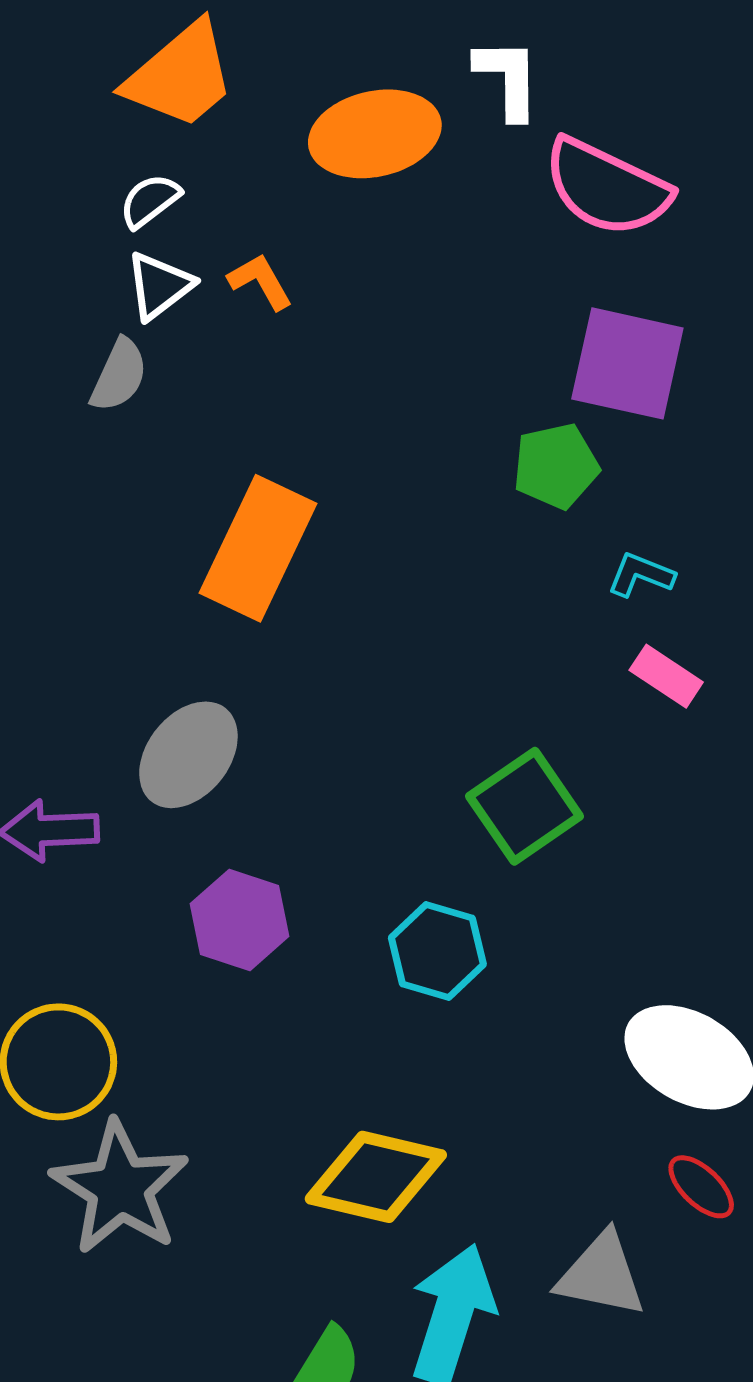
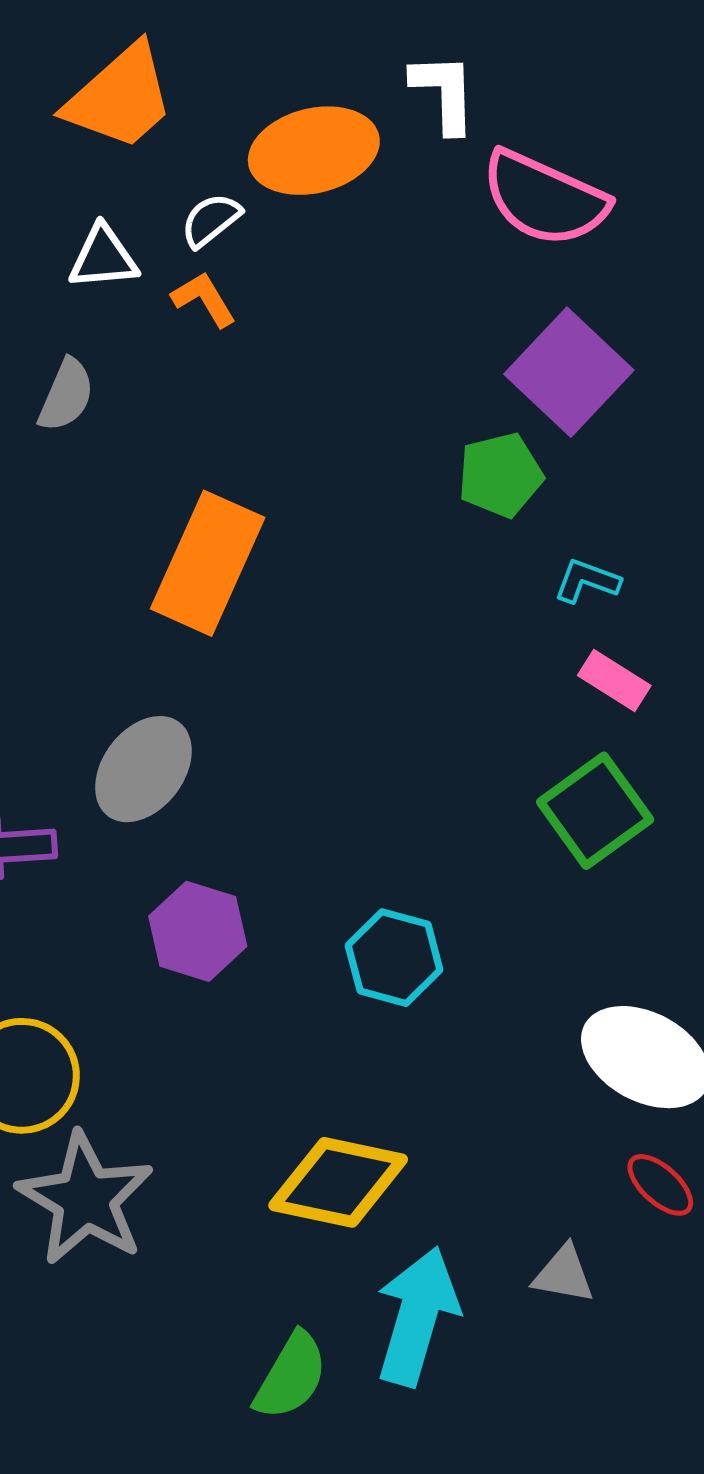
white semicircle: (150, 201) -> (211, 220), moved
white triangle: (159, 286) -> (103, 258), moved, turned 34
purple square: (627, 363) -> (569, 372), turned 32
green square: (525, 806) -> (595, 811), moved
gray triangle: (601, 1275) -> (564, 1274), size x0.7

